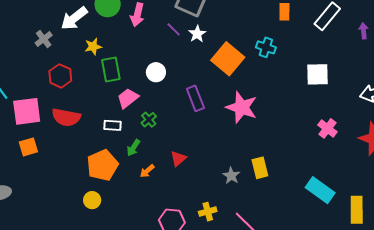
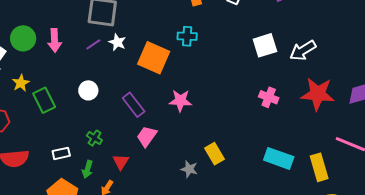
purple line: (174, 29) -> (93, 44), turned -63
white square: (317, 74) -> (265, 45), moved
pink trapezoid: (128, 98) -> (147, 136), moved
pink star: (242, 107) -> (180, 101), size x0.7
red triangle: (178, 159) -> (121, 162), moved

